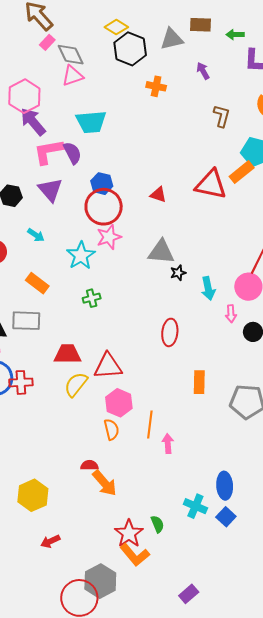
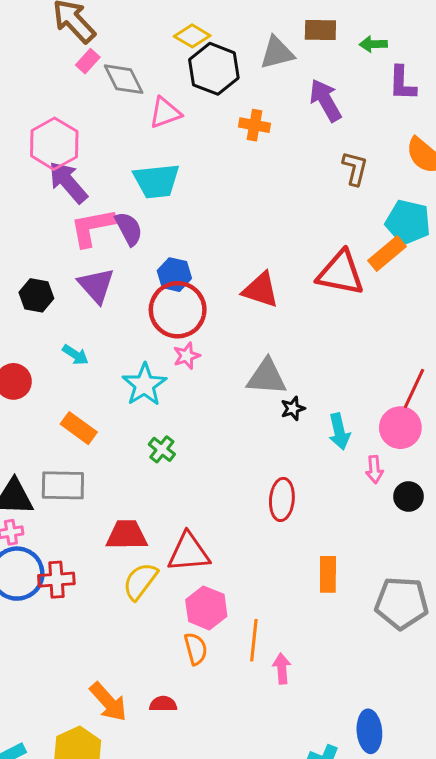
purple arrow: (203, 71) -> (325, 100), size x1.6
pink triangle: (73, 76) -> (165, 113), moved
red triangle: (158, 195) -> (261, 290), size x1.5
pink star: (109, 237) -> (187, 356), size x0.7
green cross: (92, 298) -> (162, 449), turned -36
orange arrow: (105, 483) -> (108, 702), moved

